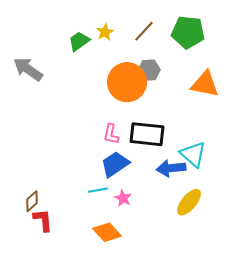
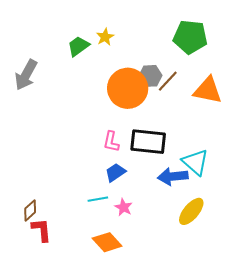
brown line: (144, 31) -> (168, 81), moved
gray arrow: (28, 69) -> (26, 75), turned -96
blue trapezoid: (115, 164) -> (115, 172), size x0.7

